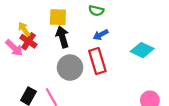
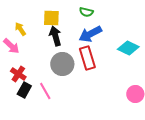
blue arrow: (101, 35) -> (90, 34), size x1.6
red cross: (28, 41) -> (18, 74), moved

